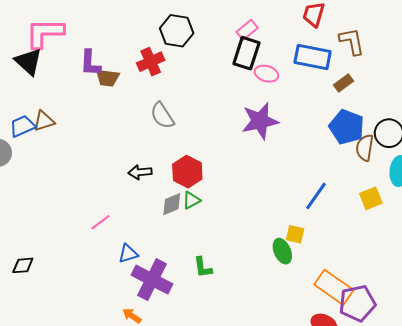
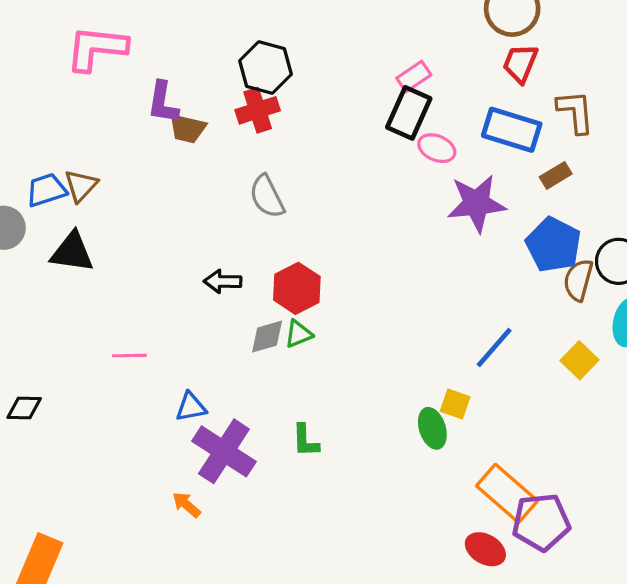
black hexagon: (177, 31) -> (266, 68), moved
black triangle: (28, 62) -> (72, 252), moved, turned -40
brown triangle: (44, 121) -> (81, 186), turned -35
purple star: (260, 121) -> (476, 203), moved
yellow square: (371, 198) -> (579, 360), turned -30
pink line: (101, 222) -> (129, 356), moved, turned 30

